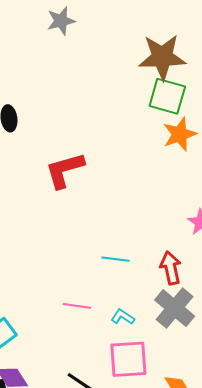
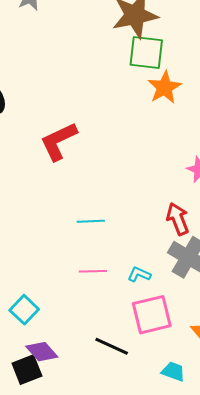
cyan line: (116, 259) -> (91, 221), moved

